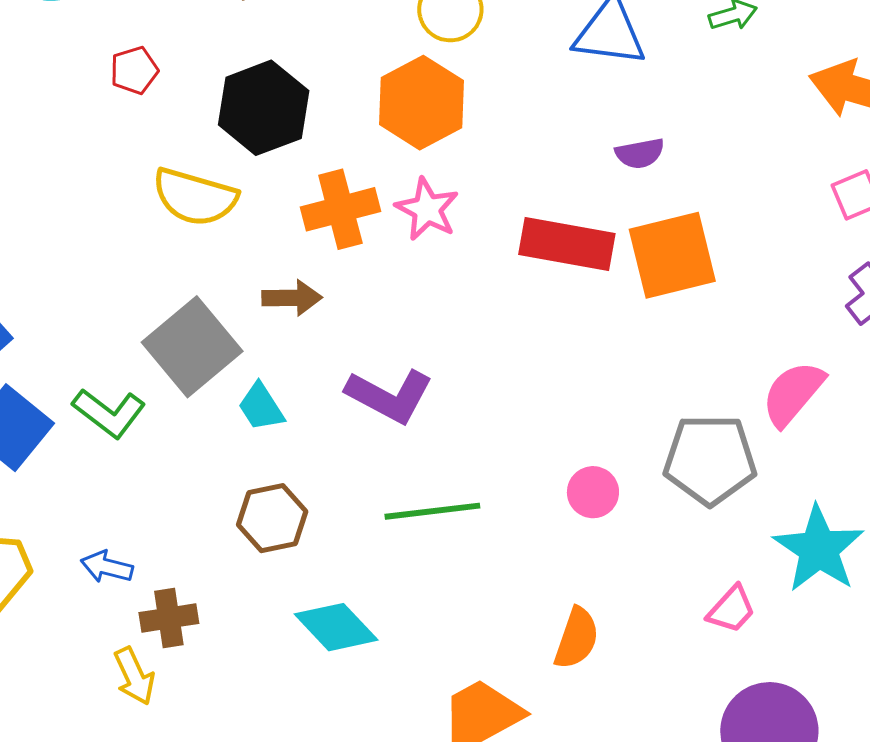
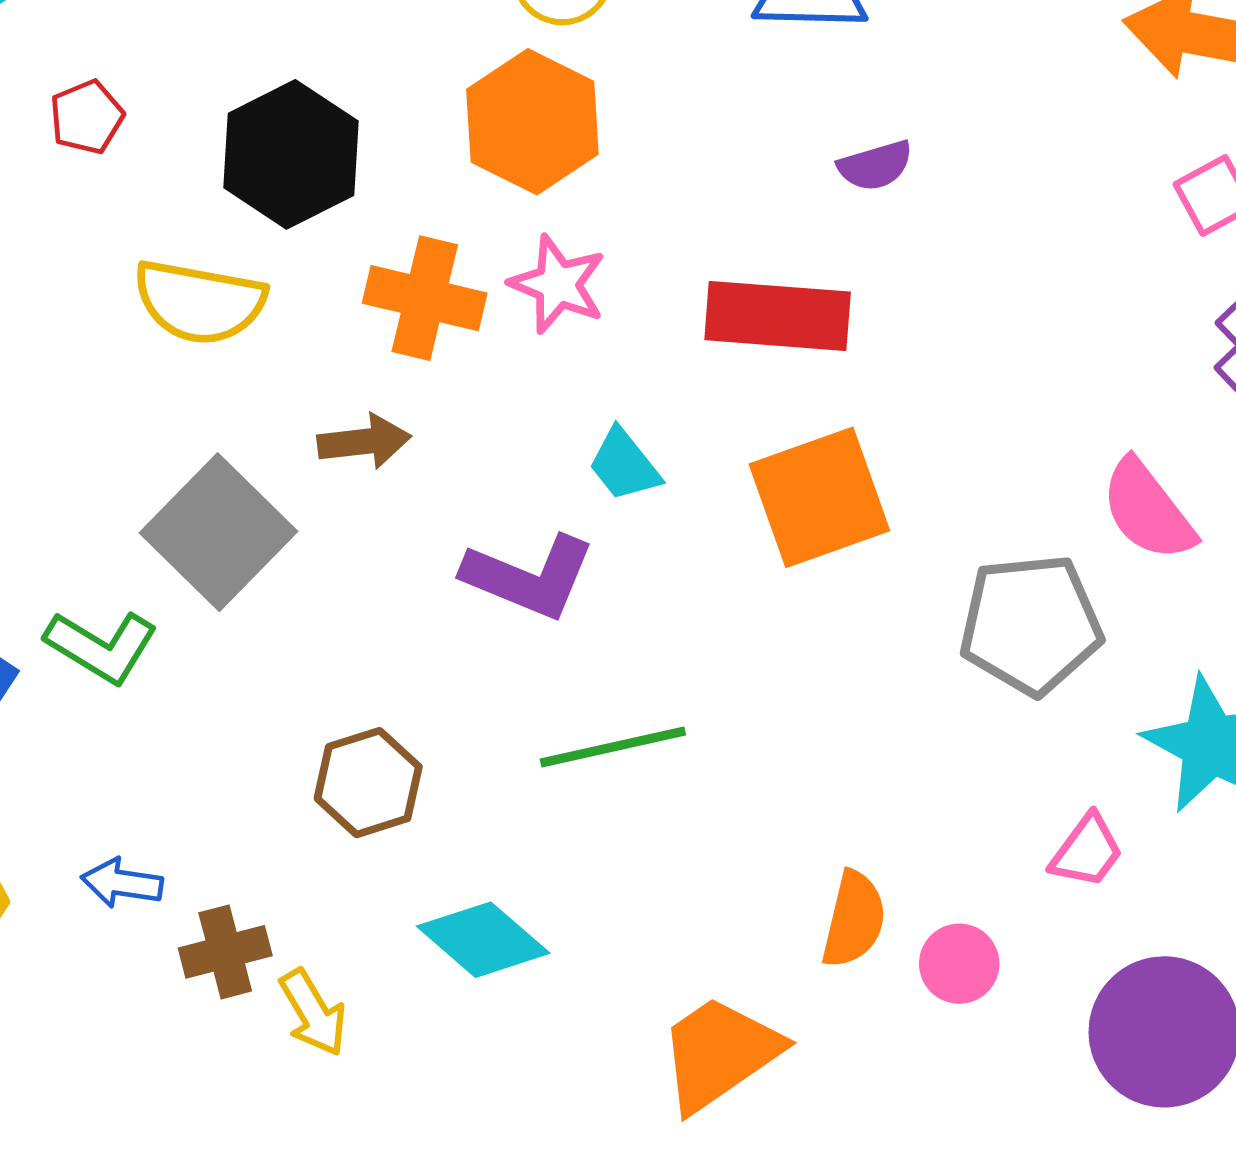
orange cross: (340, 209) -> (425, 298), turned 34
orange square: (672, 255) -> (819, 497), moved
pink semicircle: (793, 393) -> (1148, 510), turned -72
cyan trapezoid: (261, 407) -> (624, 465), moved
pink circle: (593, 492) -> (959, 964), moved
yellow arrow: (134, 676) -> (313, 1013), moved

